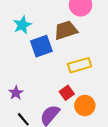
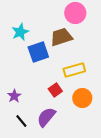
red square: (67, 93) -> (55, 90), moved
orange circle: (85, 106) -> (82, 98), moved

